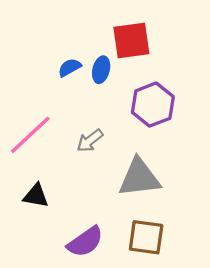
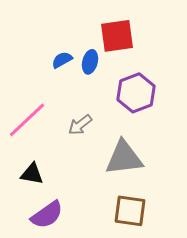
purple semicircle: (85, 242) -> (47, 215), moved

